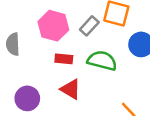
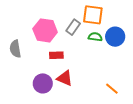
green semicircle: (102, 61) -> (95, 37), moved, size x0.6
purple circle: (27, 98) -> (43, 83), moved

